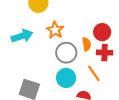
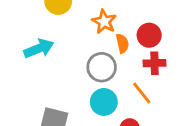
orange star: (55, 30) -> (104, 22), moved
orange semicircle: (87, 44) -> (122, 43), moved

